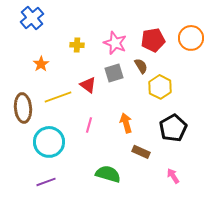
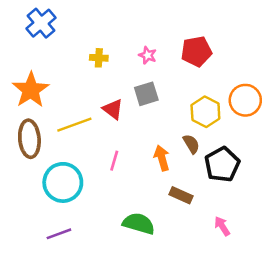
orange circle: (191, 38) -> (245, 100), moved
pink star: (115, 43) -> (148, 55), size x0.6
orange star: (41, 64) -> (31, 90), moved, size x1.8
brown semicircle: (141, 66) -> (191, 144), moved

